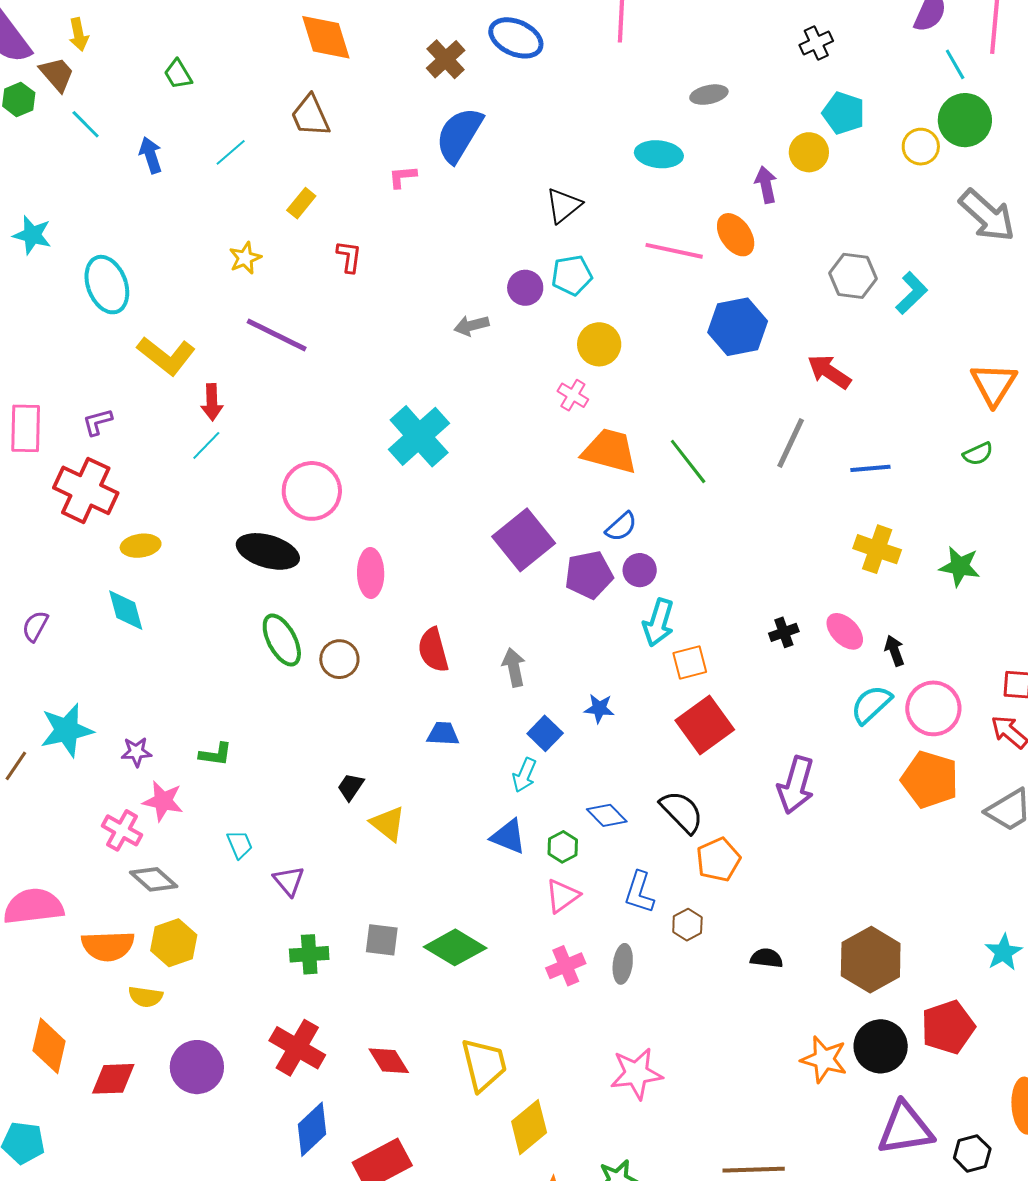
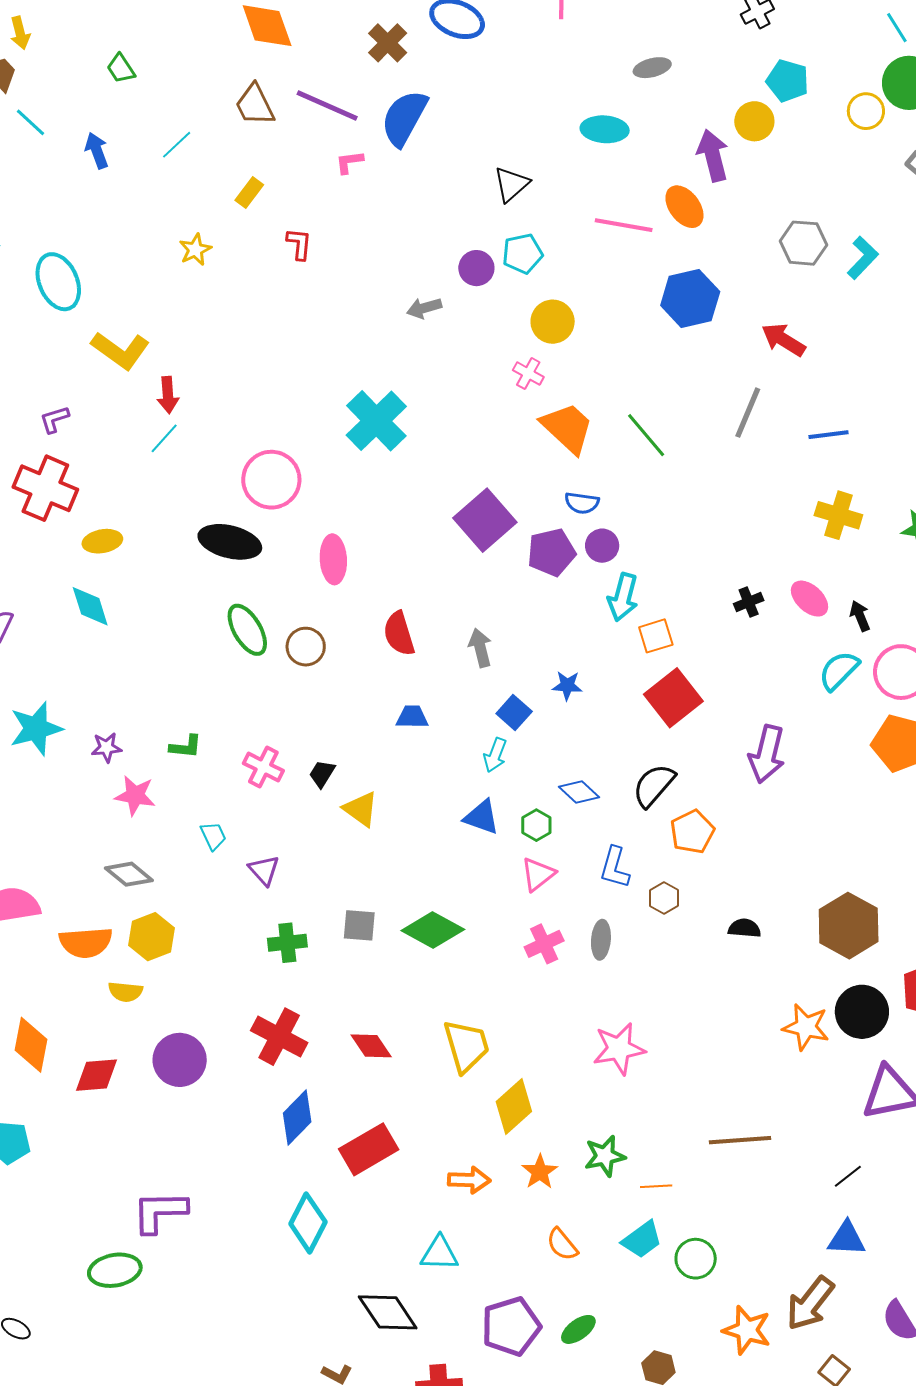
purple arrow: (766, 185) -> (713, 155), size x1.4
purple line: (277, 335) -> (327, 106), moved
orange trapezoid: (610, 451) -> (567, 428), turned 30
blue semicircle: (621, 527) -> (582, 503), turned 52
black semicircle: (682, 812) -> (654, 785), turned -93
pink cross: (122, 830) -> (263, 767), moved

